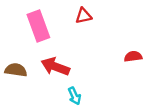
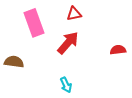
red arrow: (55, 67) -> (68, 43), moved, turned 110

